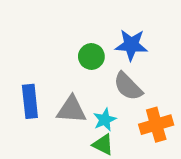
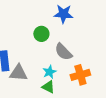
blue star: (131, 45) -> (63, 14), moved
gray triangle: (71, 110) -> (18, 73), moved

